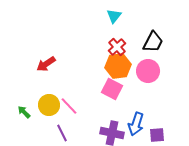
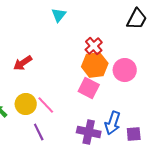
cyan triangle: (114, 16) -> (59, 15), moved
black trapezoid: (153, 42) -> (137, 19), moved

